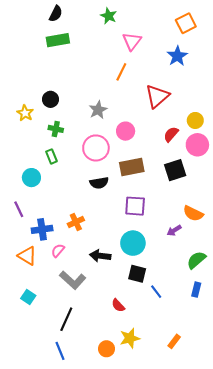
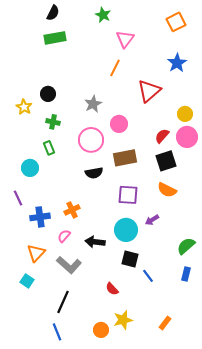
blue star: (177, 56) -> (177, 63), moved
red semicircle: (171, 134) -> (162, 136), moved
orange semicircle: (193, 213) -> (167, 190), moved
purple arrow: (174, 230) -> (152, 220), moved
pink semicircle: (58, 250) -> (64, 236), moved
orange triangle: (27, 256) -> (36, 253), moved, turned 42

